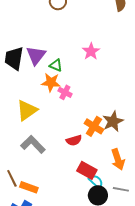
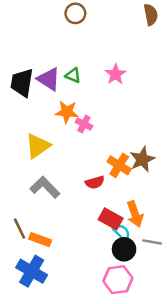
purple triangle: (36, 55) -> (49, 79), turned -35
green triangle: (56, 65) -> (73, 75), moved
orange arrow: (118, 159) -> (135, 214), moved

